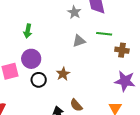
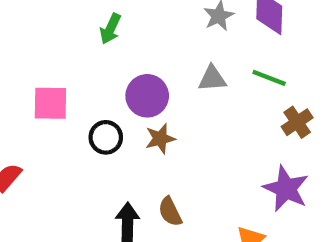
brown cross: (122, 50) -> (297, 122), turned 32
purple circle: (31, 59) -> (147, 96), moved

